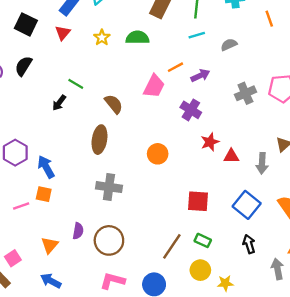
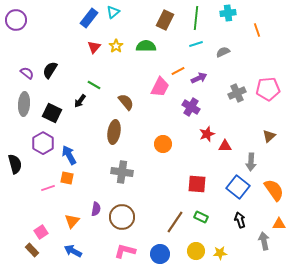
black square: (26, 24) -> (52, 113), moved
red triangle: (63, 33) -> (94, 47), moved
gray arrow: (262, 163) -> (251, 162), moved
yellow circle: (200, 270) -> (196, 251), moved

